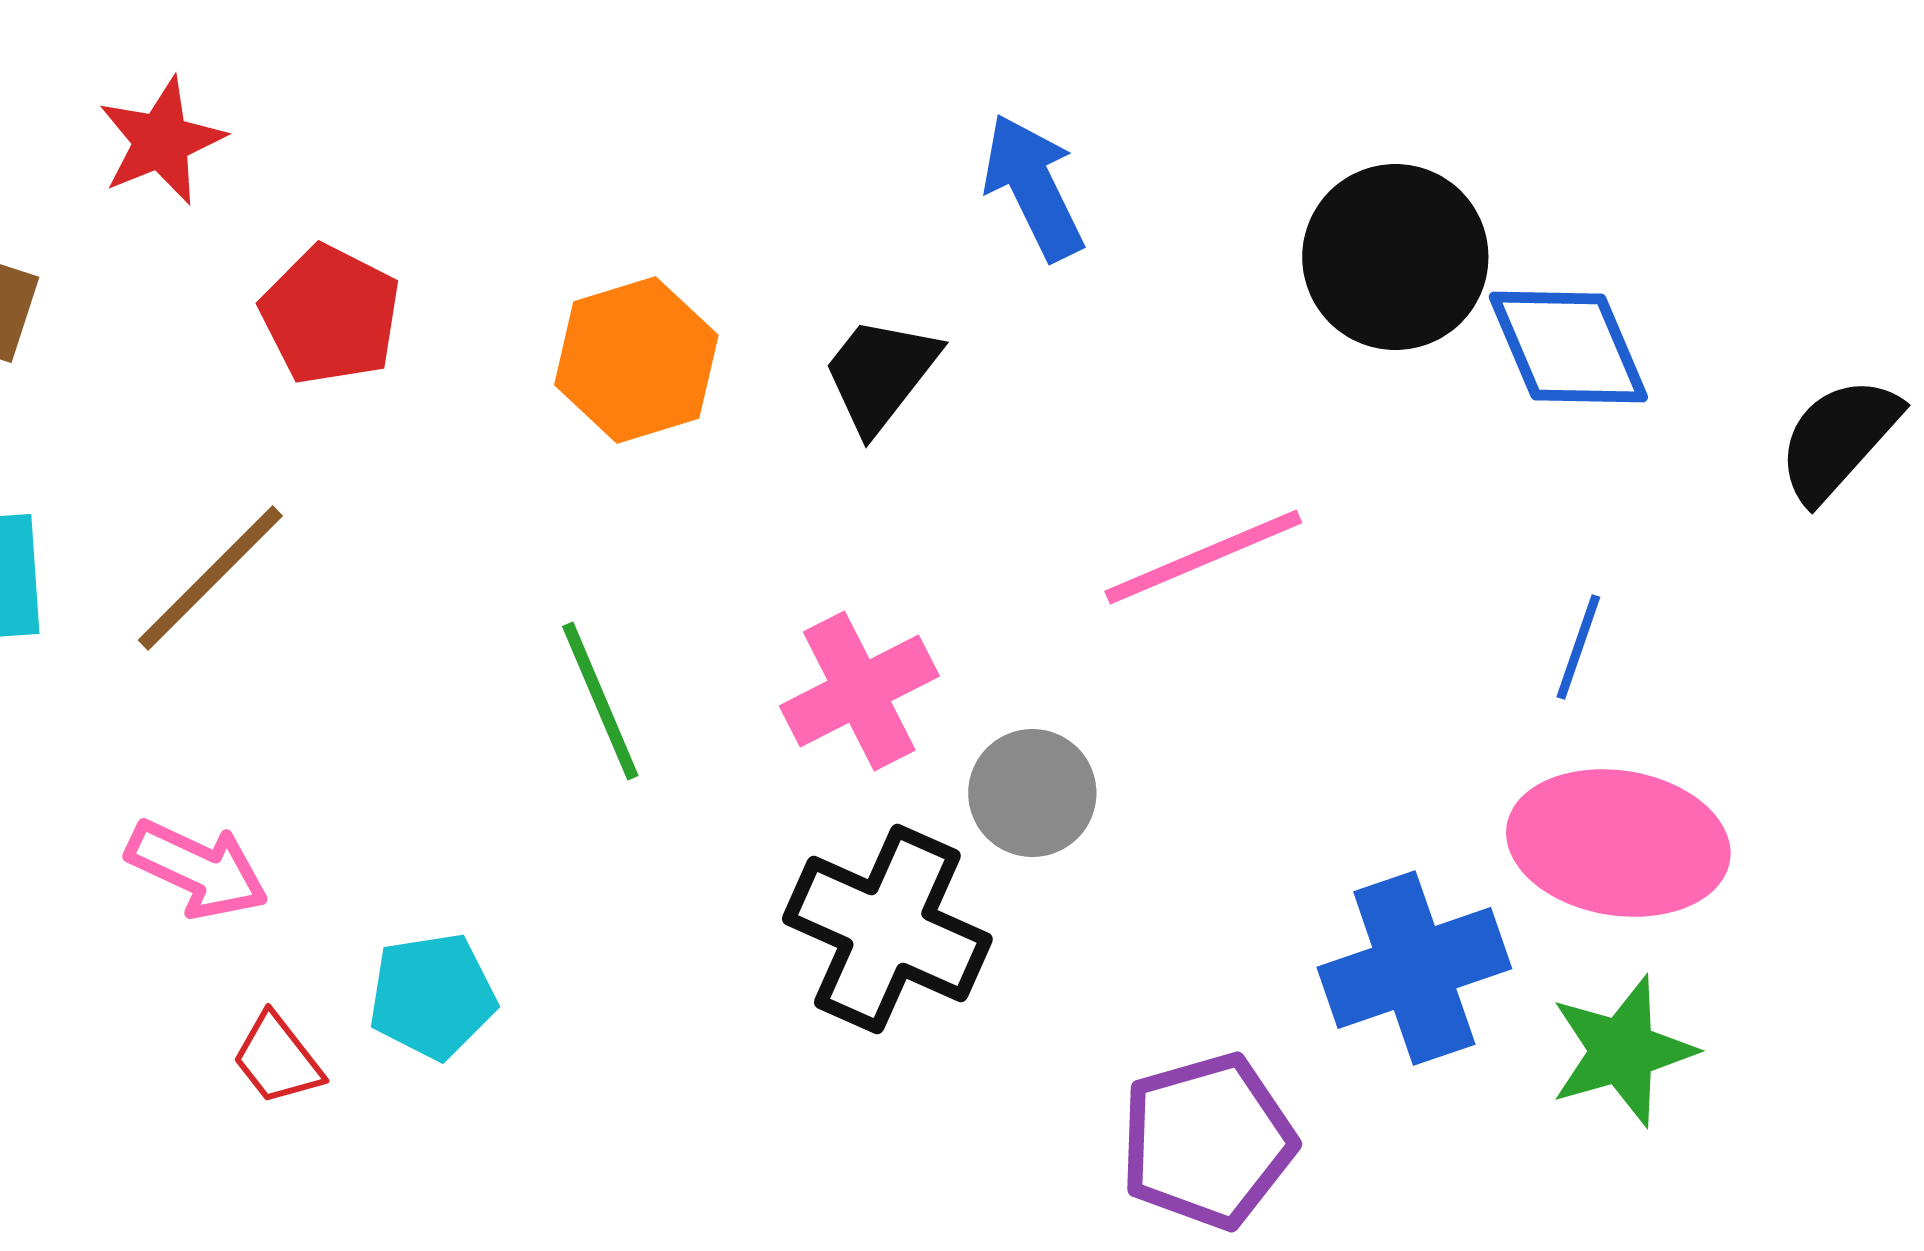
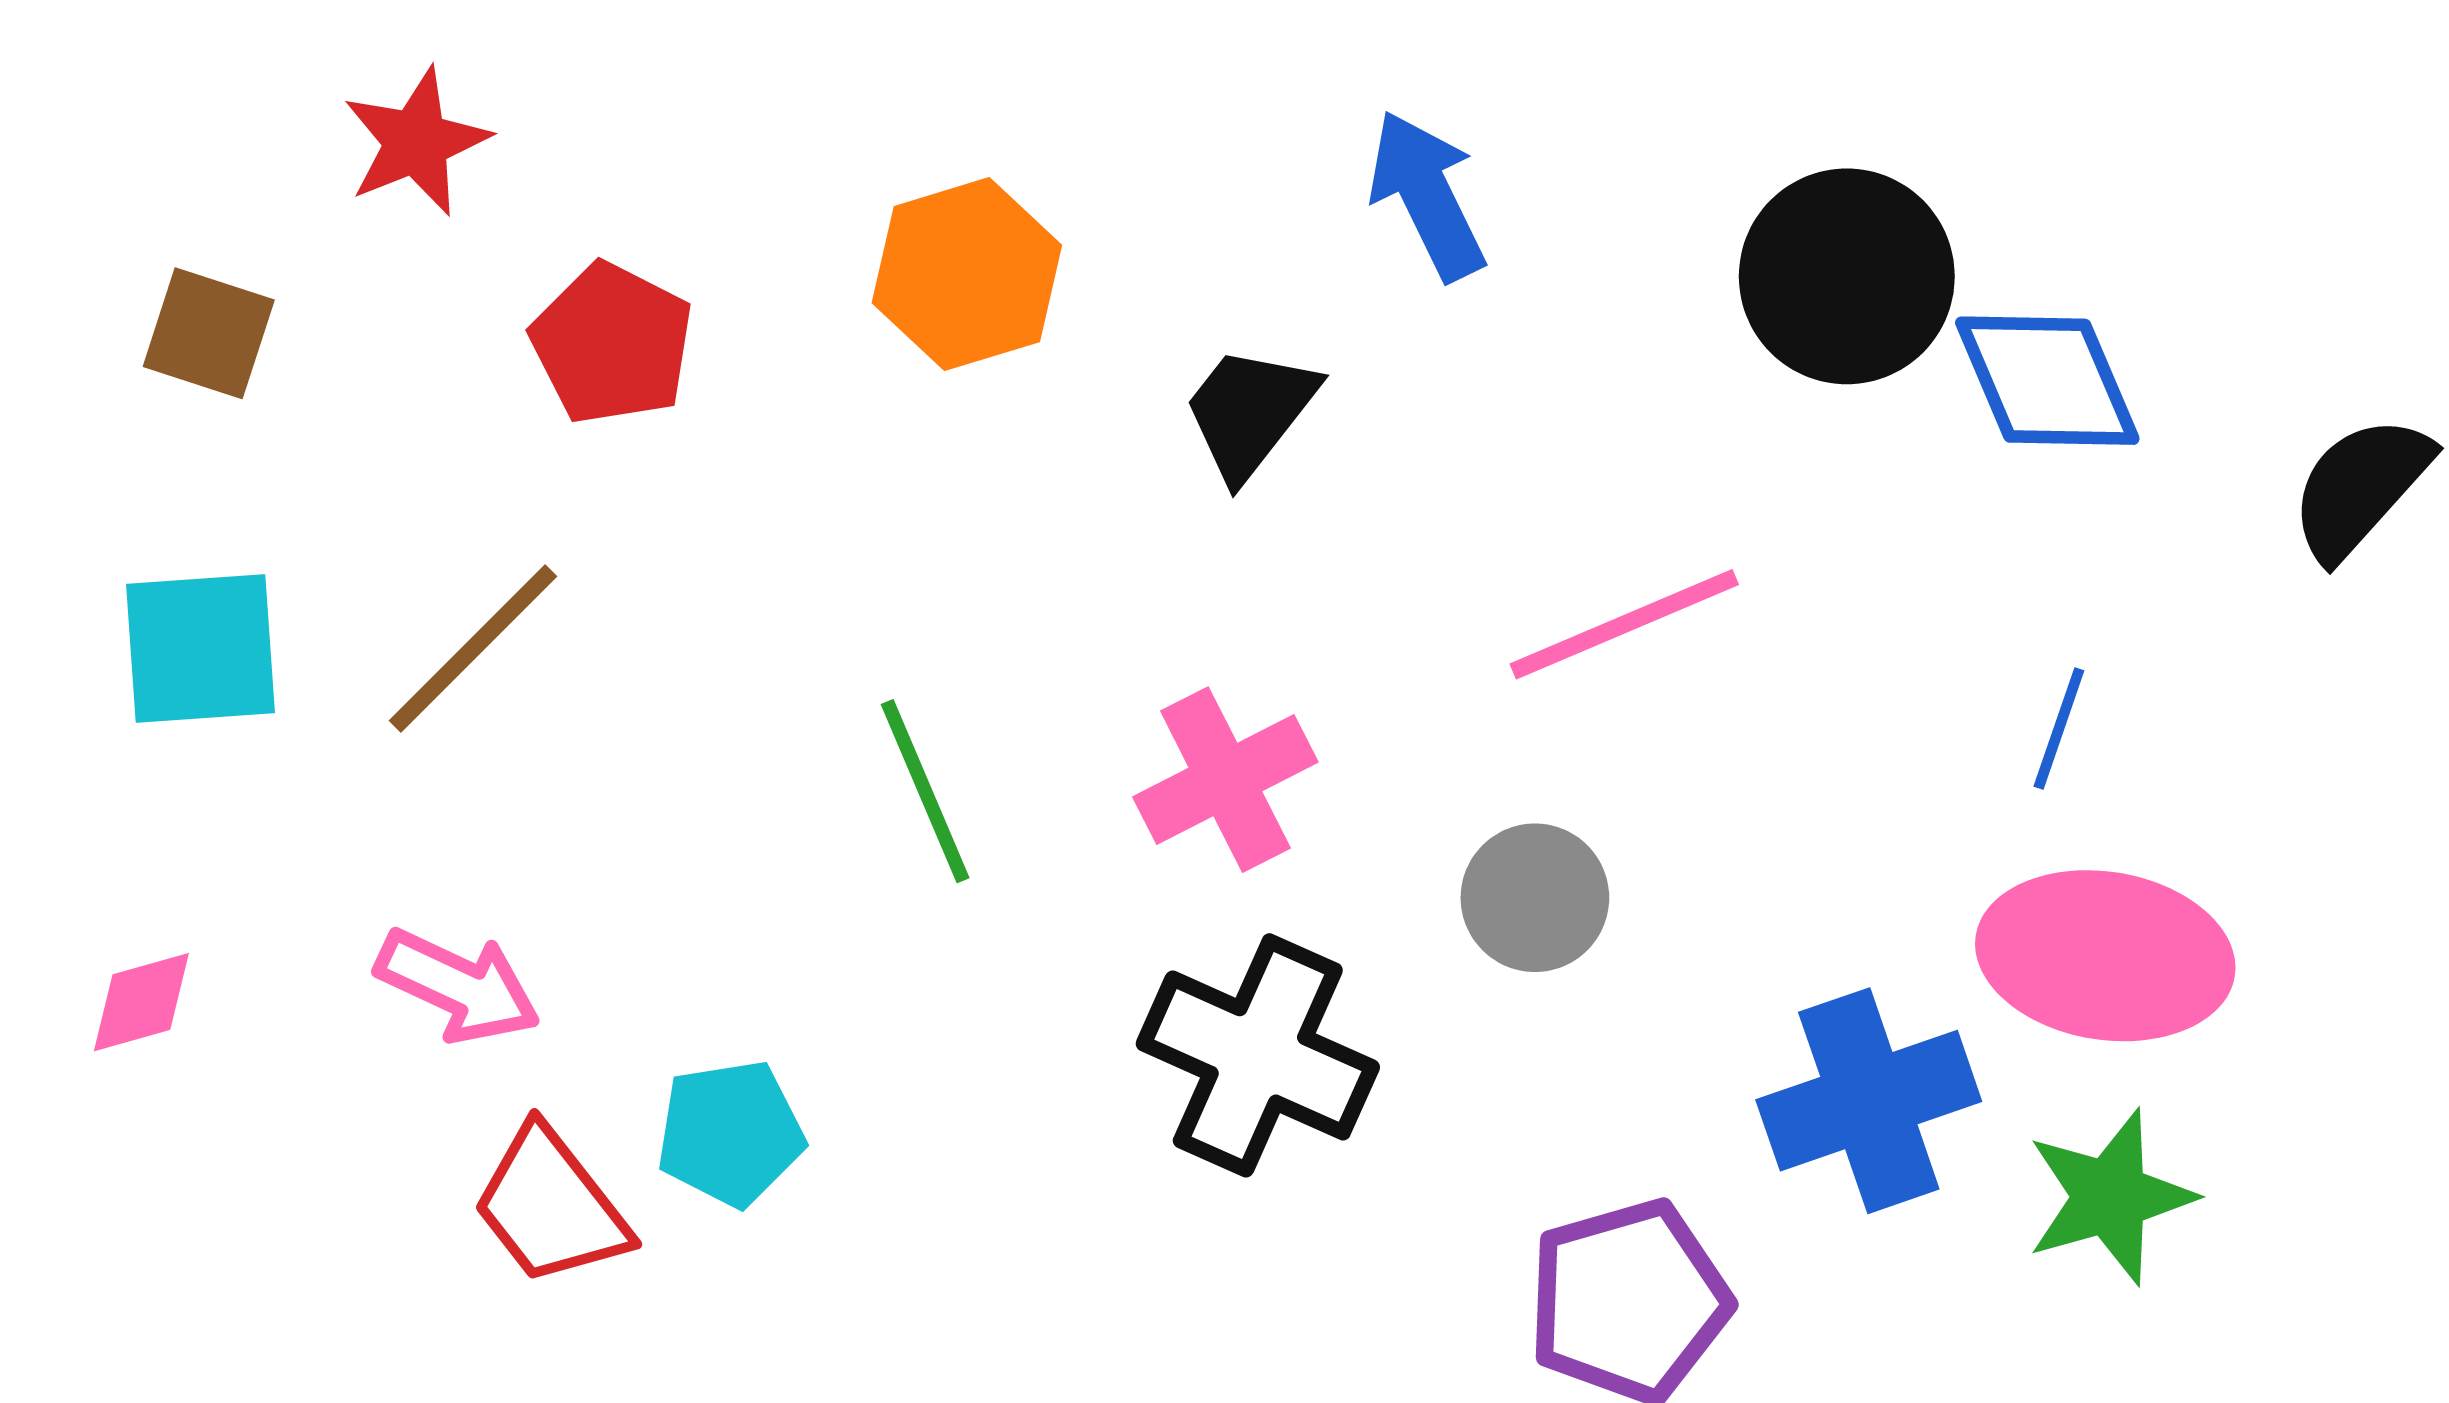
orange hexagon: (636, 360) -> (967, 274), moved
gray circle: (1032, 793) -> (1535, 898), moved
red trapezoid: (277, 1059) -> (551, 1206), size x1.5

